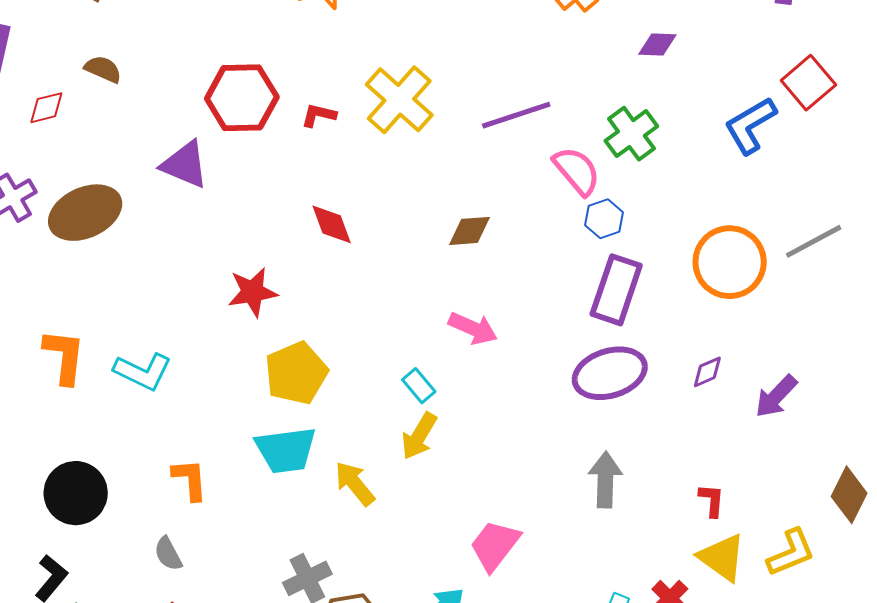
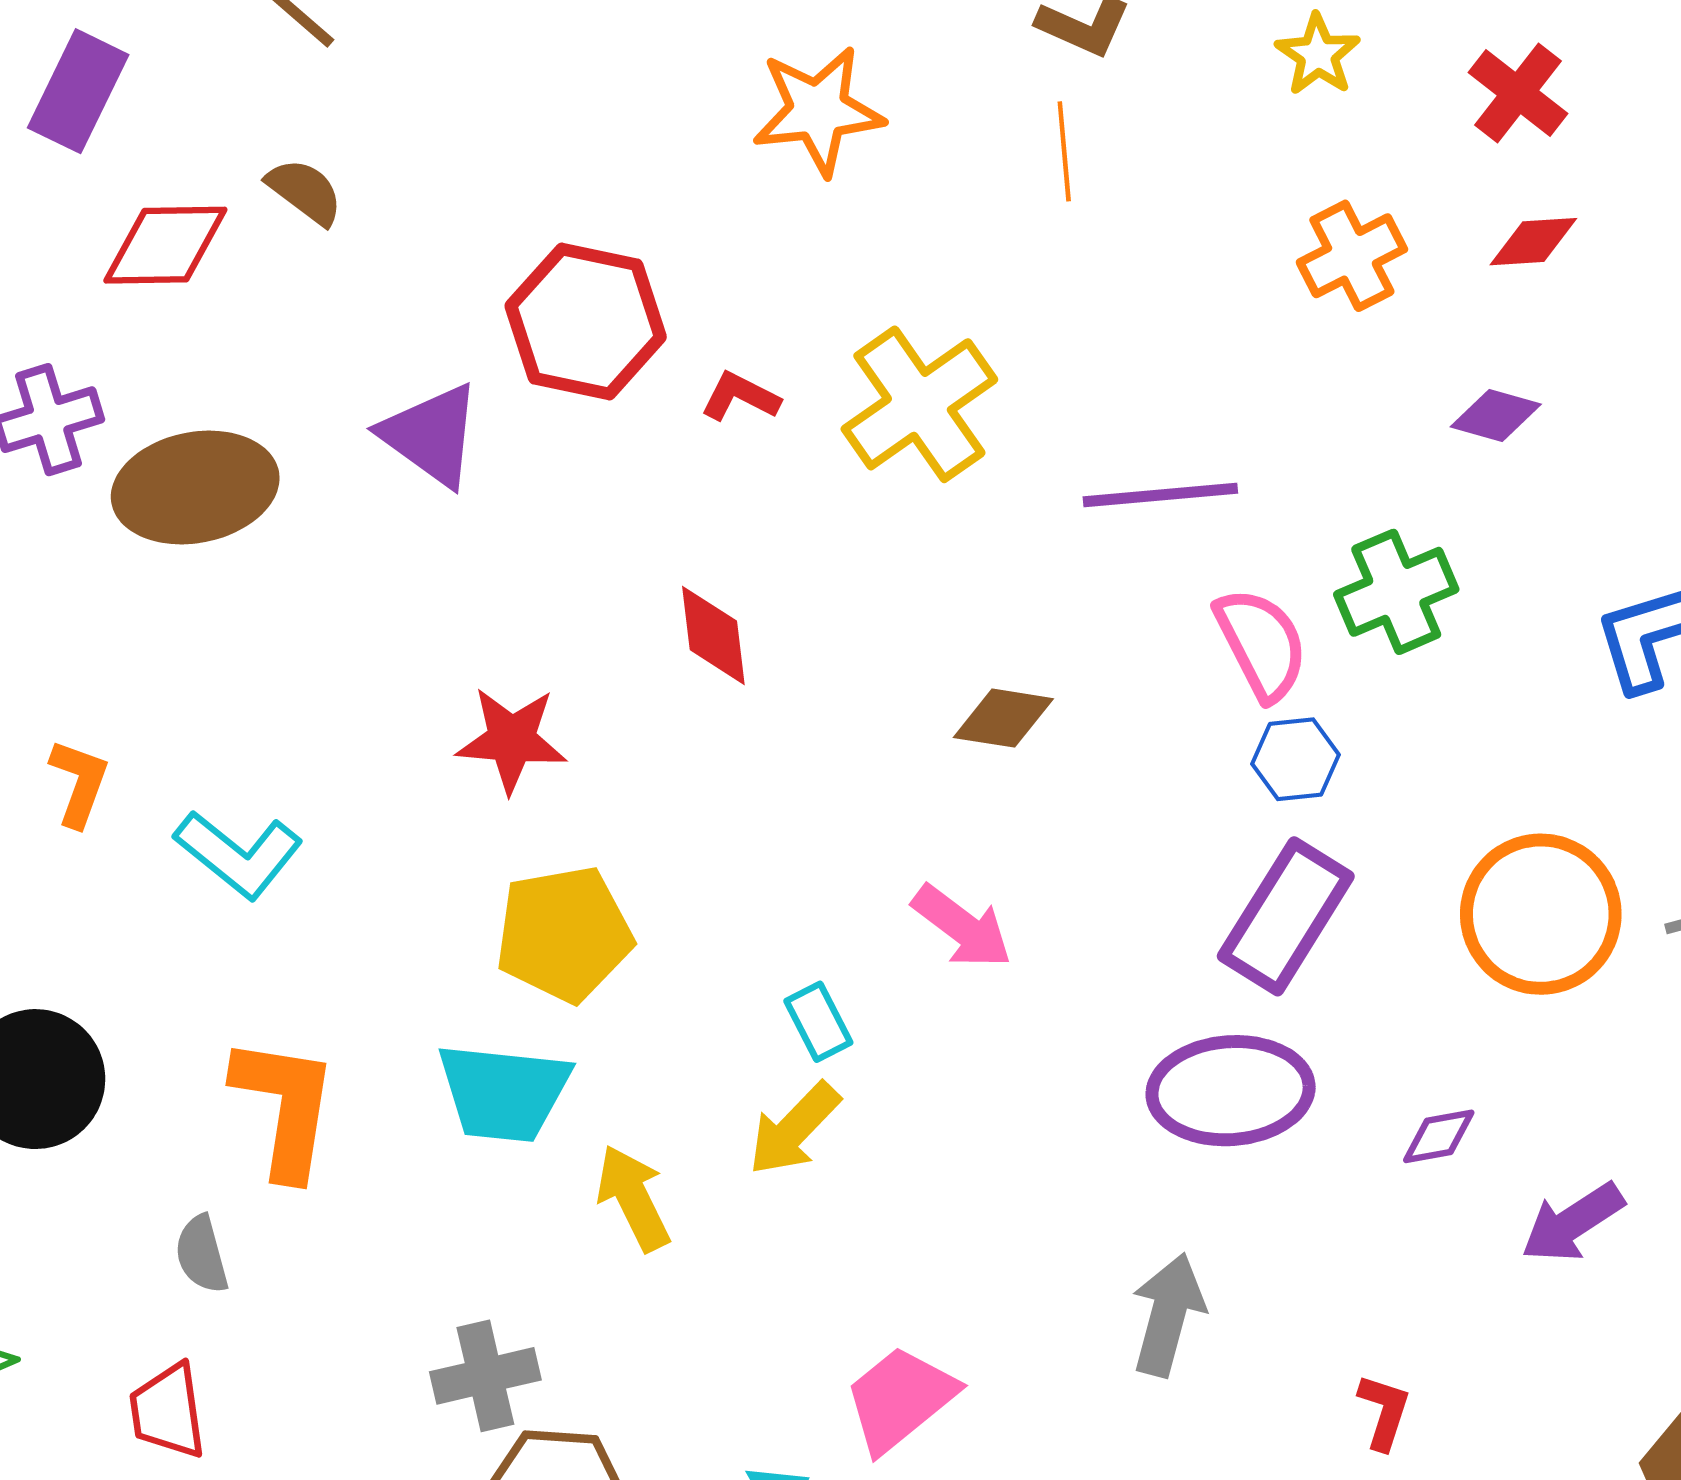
red diamond: (46, 108) -> (165, 245), size x1.5
orange L-shape: (64, 356) -> (79, 783), size x0.7
orange L-shape: (190, 479) -> (285, 1107), size x1.5

